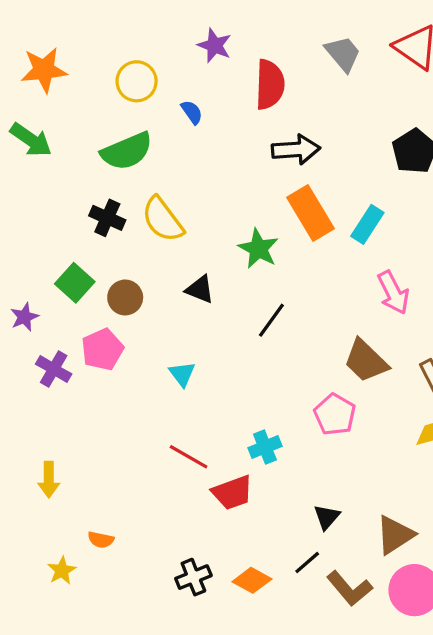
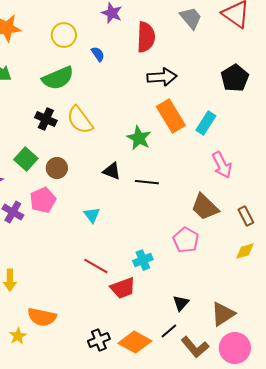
black triangle: (200, 289) -> (112, 171), moved
black line: (271, 320) -> (147, 182), turned 60
orange semicircle: (101, 540) -> (42, 317), size x1.8
orange diamond: (252, 580) -> (135, 342), size x1.4

